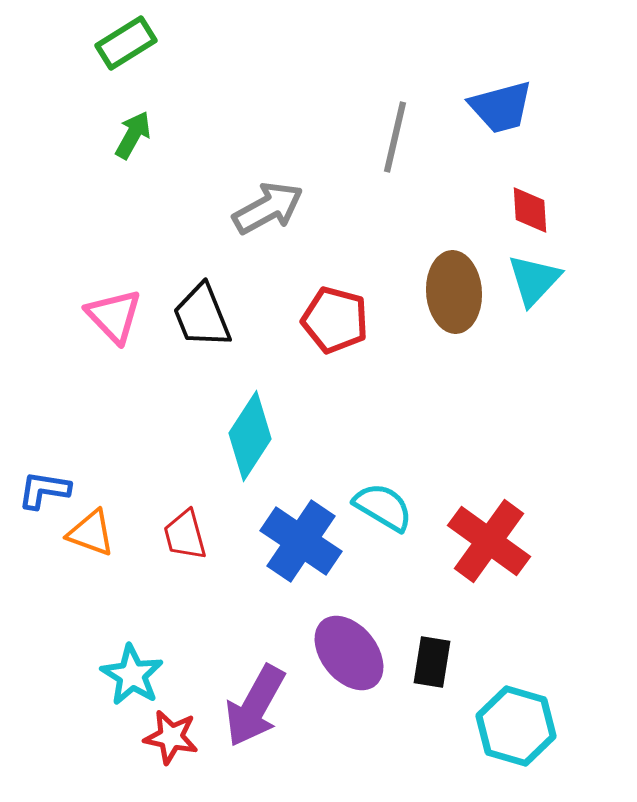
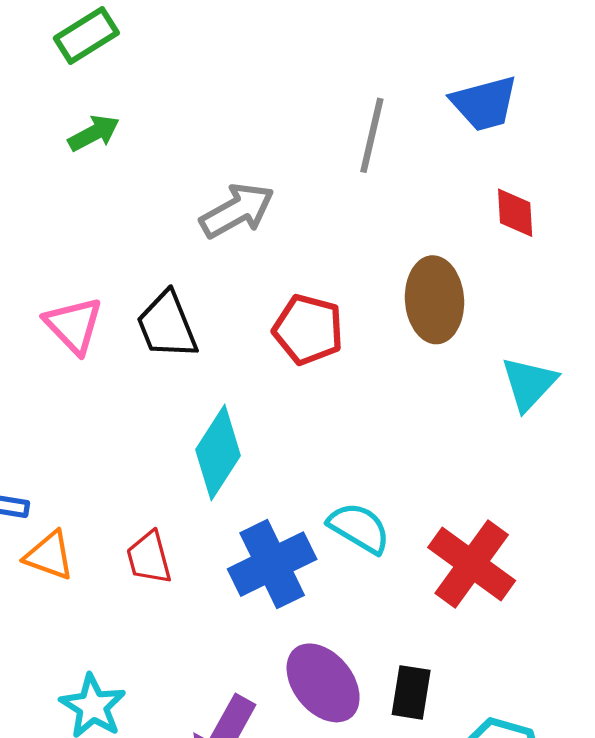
green arrow: (133, 135) -> (94, 133), turned 33
cyan triangle: (534, 280) -> (529, 384), moved
blue cross: (301, 541) -> (272, 564), turned 30

